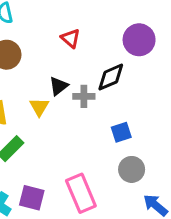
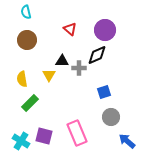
purple circle: (139, 40) -> (105, 30), moved
black triangle: (59, 86) -> (62, 61), turned 40

